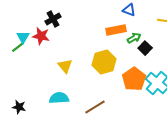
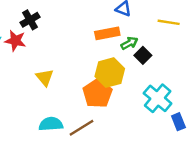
yellow hexagon: (104, 62) -> (110, 73), moved
orange pentagon: (134, 79) -> (97, 93), moved
cyan semicircle: (59, 98) -> (51, 124), moved

